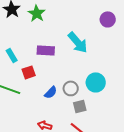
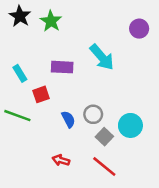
cyan circle: (96, 82) -> (130, 125), moved
blue semicircle: (51, 92) -> (68, 119), turned -72
gray square: (80, 106) -> (104, 137), turned -32

